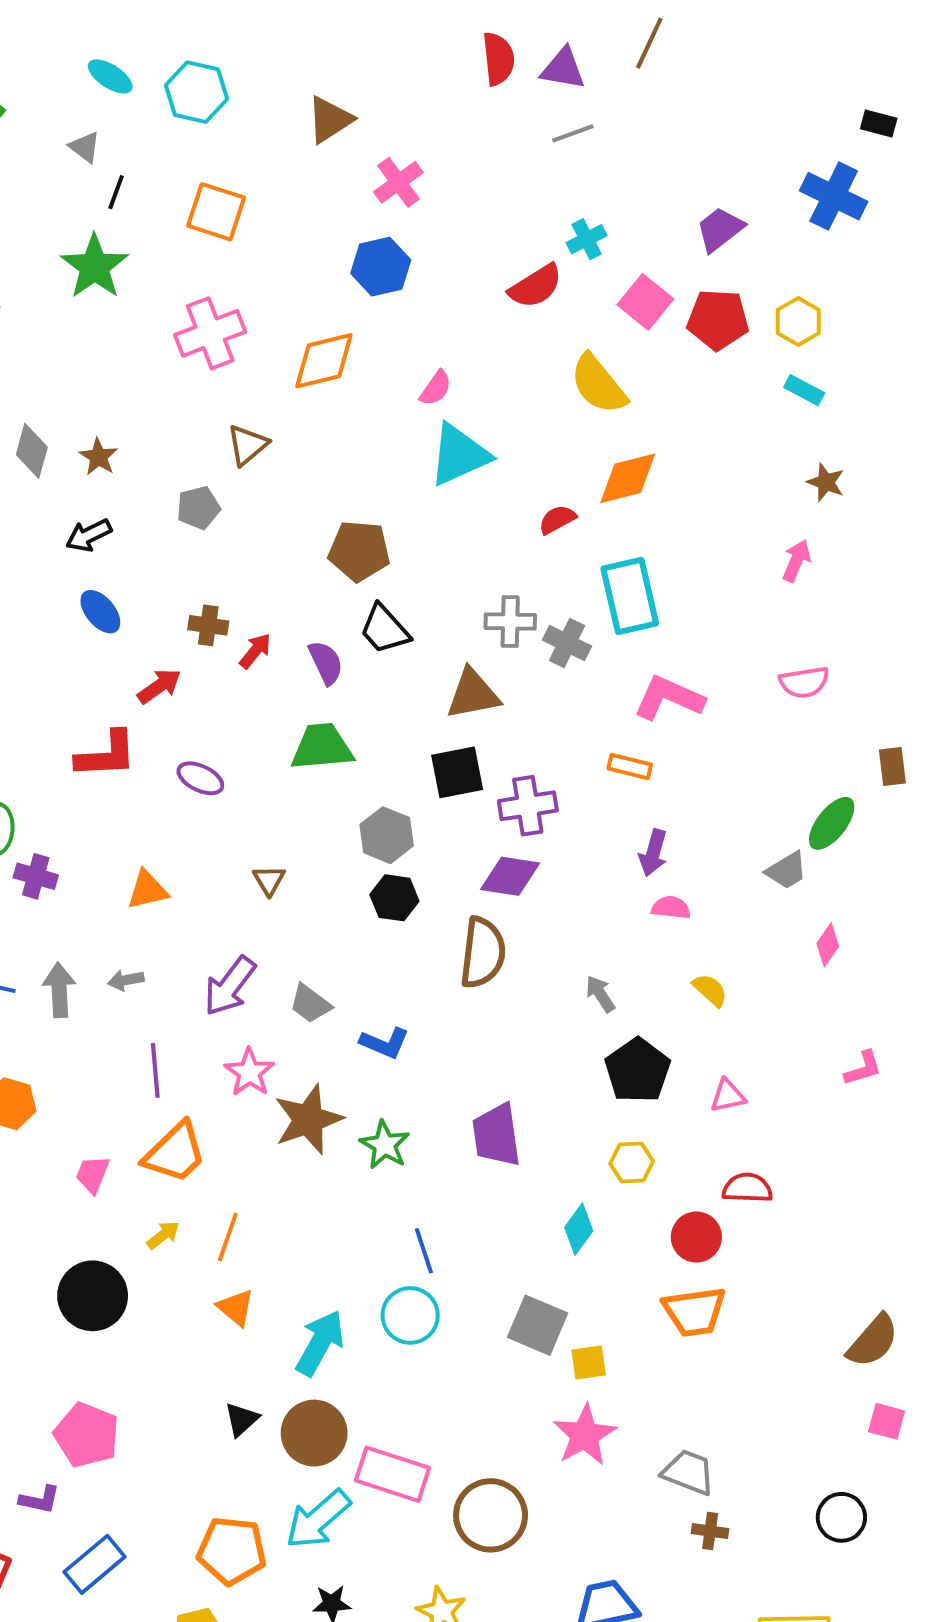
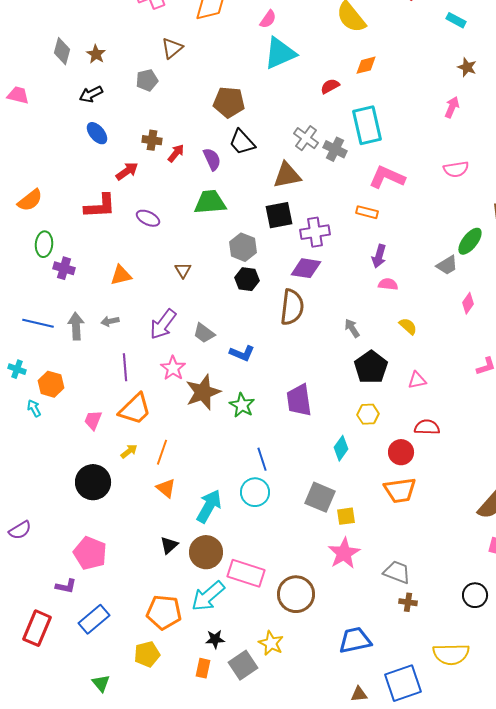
orange diamond: (628, 478) -> (366, 65), size x0.7
gray cross: (510, 621) -> (306, 138), turned 35

